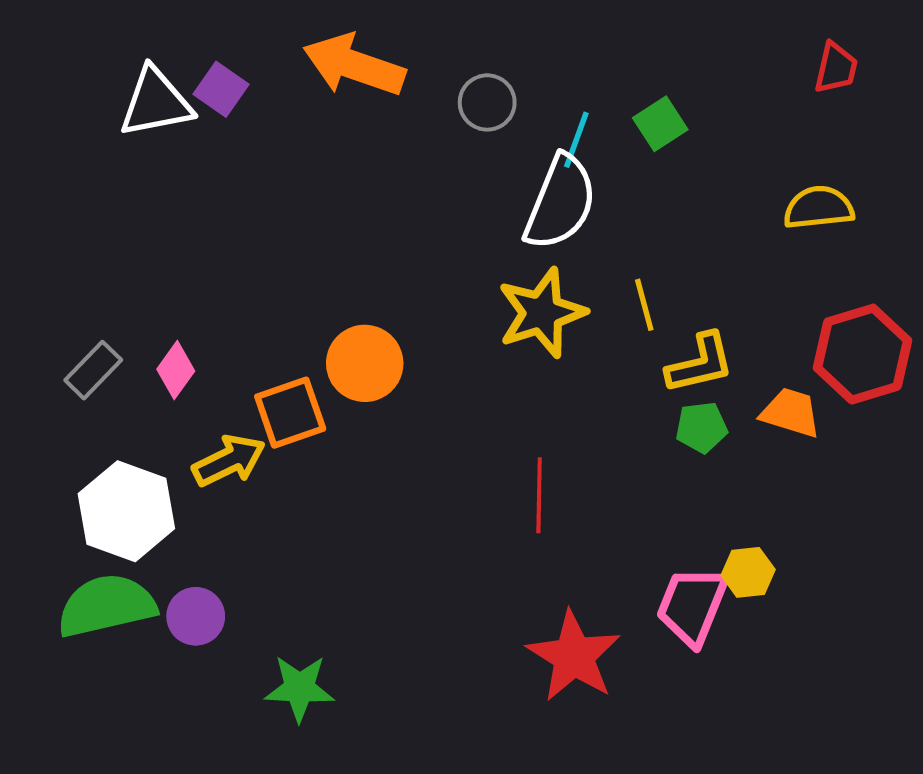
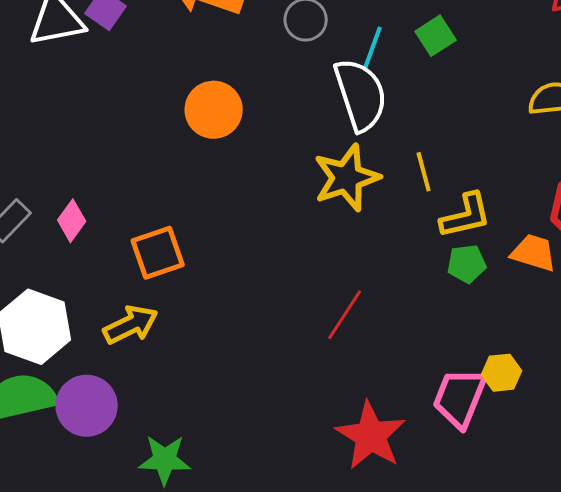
white semicircle: (560, 202) -> (361, 95), turned -40
orange circle: (365, 363) -> (214, 110), moved
yellow arrow: (229, 461) -> (131, 325), moved
red line: (539, 495) -> (345, 315), turned 32
purple circle: (196, 616) -> (87, 406), size x1.4

